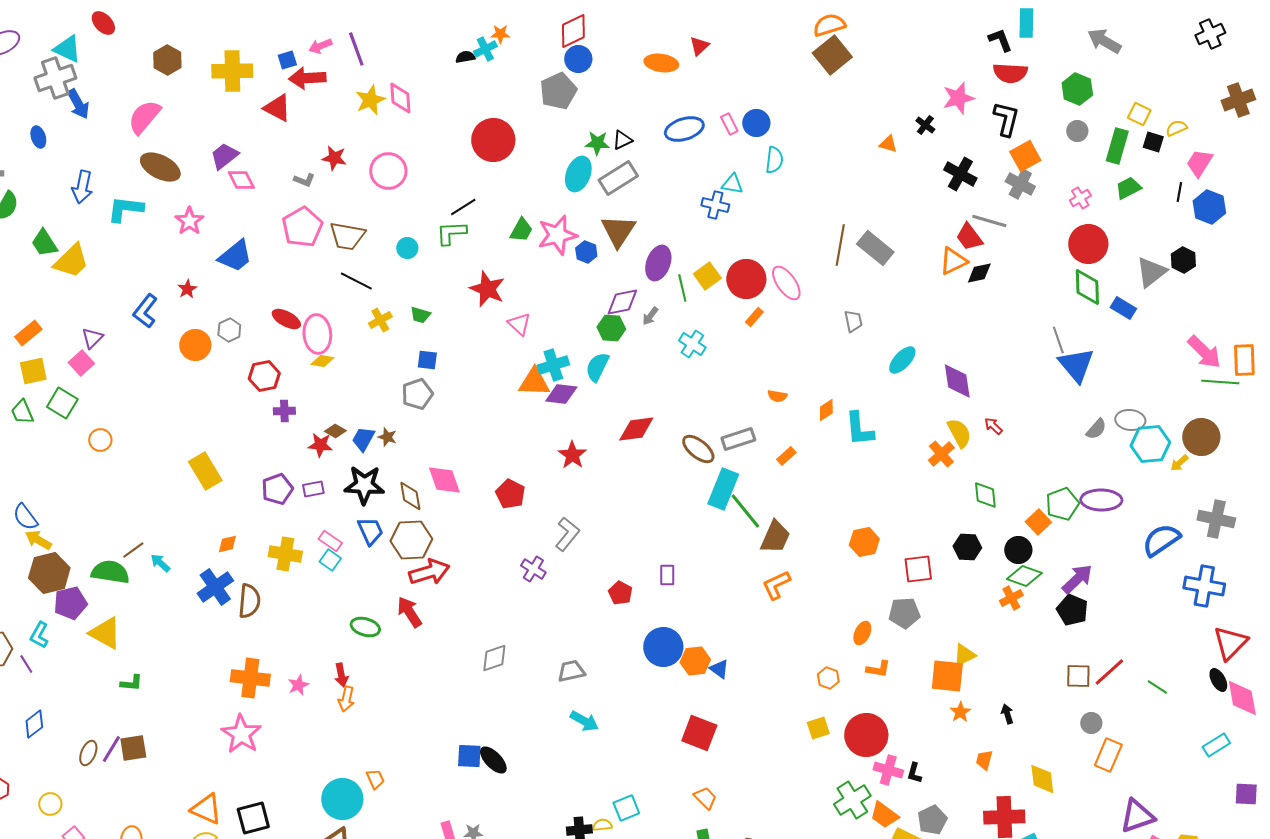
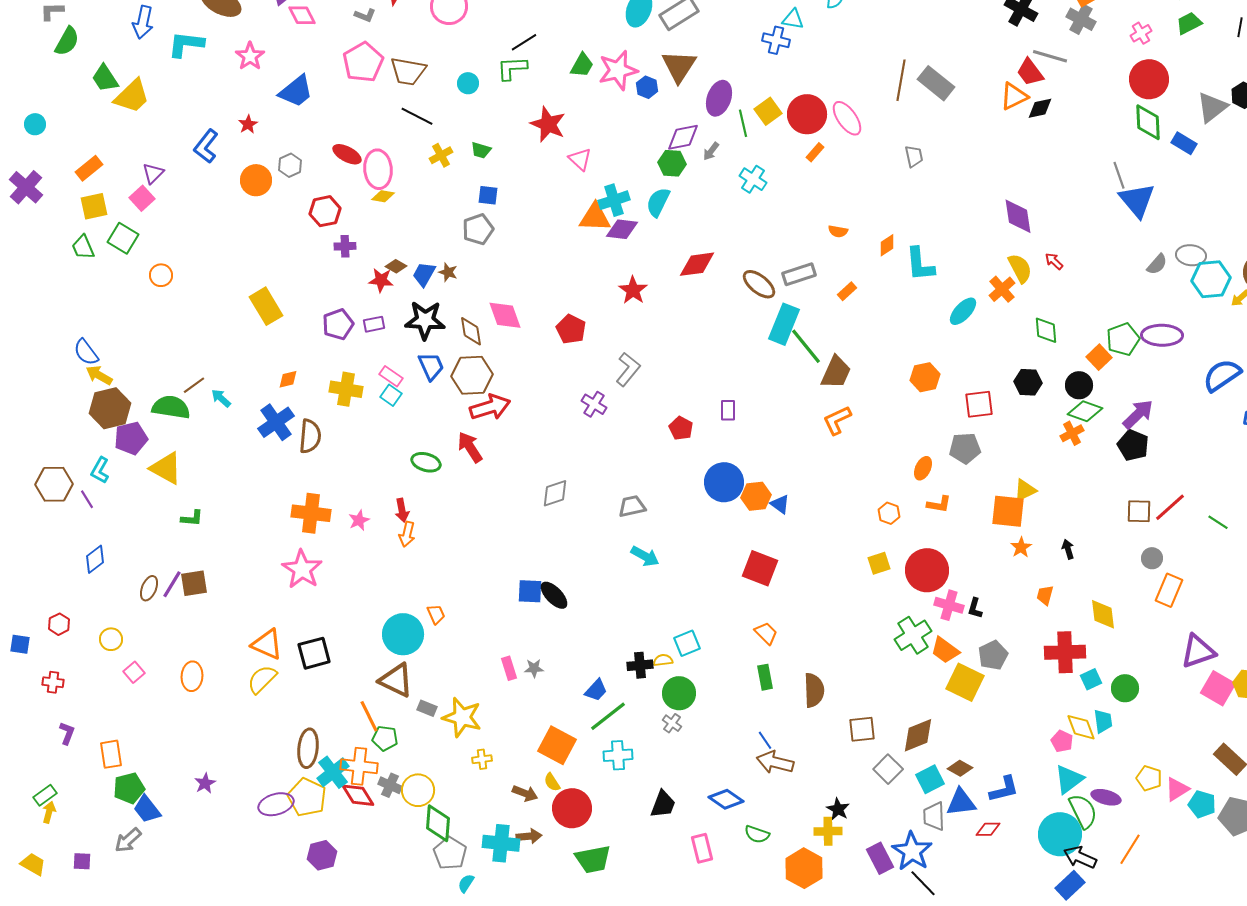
cyan ellipse: (902, 360) -> (963, 311), moved

